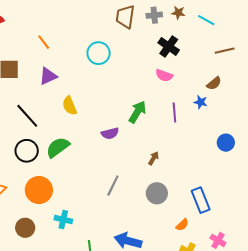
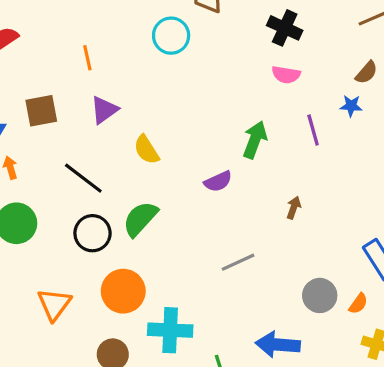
orange line: (44, 42) -> (87, 58), turned 35
cyan circle: (99, 53) -> (171, 36), moved
gray line: (113, 185) -> (238, 262), turned 50
gray circle: (157, 193) -> (320, 295), moved
cyan cross: (63, 219) -> (170, 330), size x1.5

